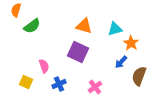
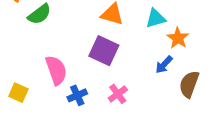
pink semicircle: (44, 66) -> (56, 70), size x1.5
yellow square: (26, 82) -> (18, 93), moved
pink cross: (95, 87) -> (118, 94), moved

